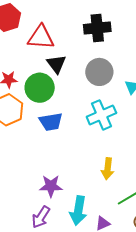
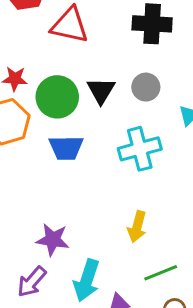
black triangle: (56, 64) -> (101, 90), moved
gray circle: (99, 72) -> (146, 87), size x0.7

